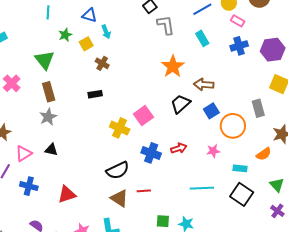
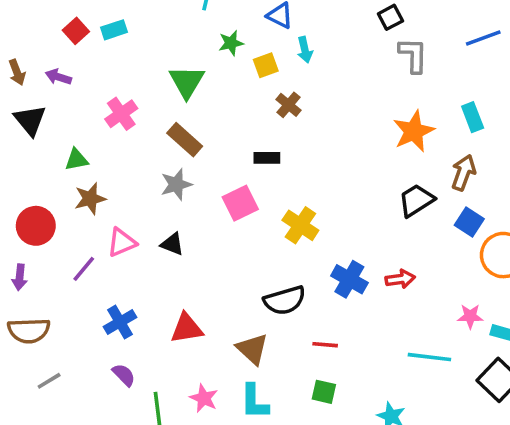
cyan rectangle: (202, 38) -> (473, 117), moved
brown arrow: (204, 85) -> (463, 173), turned 96
brown rectangle: (49, 92) -> (185, 140), turned -42
blue square: (211, 111) -> (469, 222), turned -35
pink square: (143, 116) -> (240, 203), moved
pink star: (213, 151) -> (470, 316), moved
blue cross: (29, 186) -> (120, 322), moved, turned 36
brown triangle: (119, 198) -> (252, 349), moved
green square: (163, 221) -> (324, 392), moved

